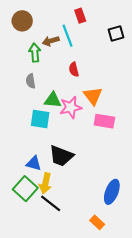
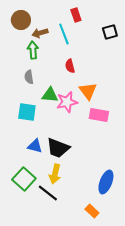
brown arrow: (51, 41) -> (40, 33), moved
cyan square: (40, 119) -> (27, 112), moved
blue triangle: (34, 163) -> (35, 146), moved
yellow arrow: (45, 183) -> (55, 174), moved

